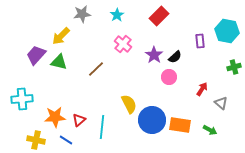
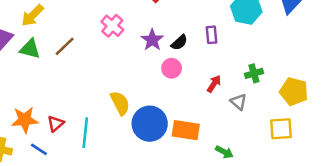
purple rectangle: (200, 41) -> (211, 35), moved
green cross: (234, 67) -> (254, 73), moved
brown line: (96, 69) -> (65, 46), moved
green arrow: (210, 130) -> (224, 152), moved

